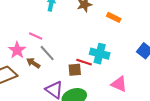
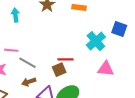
cyan cross: (100, 54) -> (96, 41), moved, turned -36
brown arrow: (33, 63) -> (29, 82), moved, turned -32

